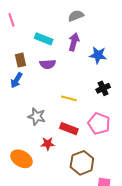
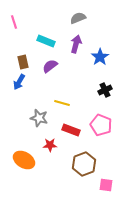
blue star: (98, 55) -> (100, 57), turned 30
purple semicircle: (48, 64) -> (50, 66), turned 147
yellow line: (69, 98) -> (62, 103), moved

